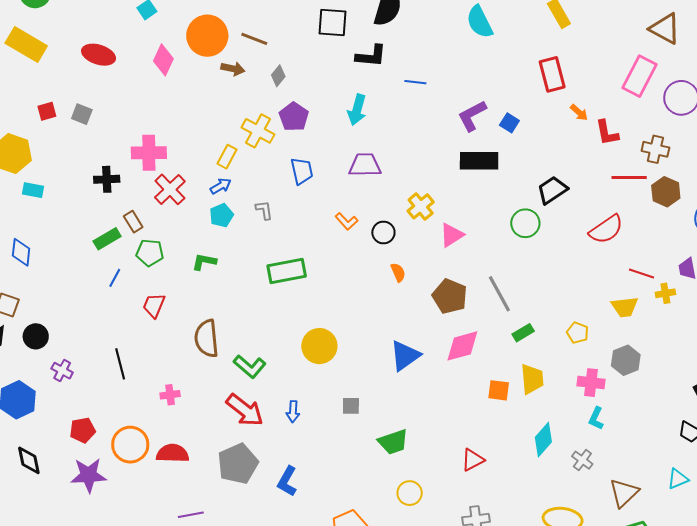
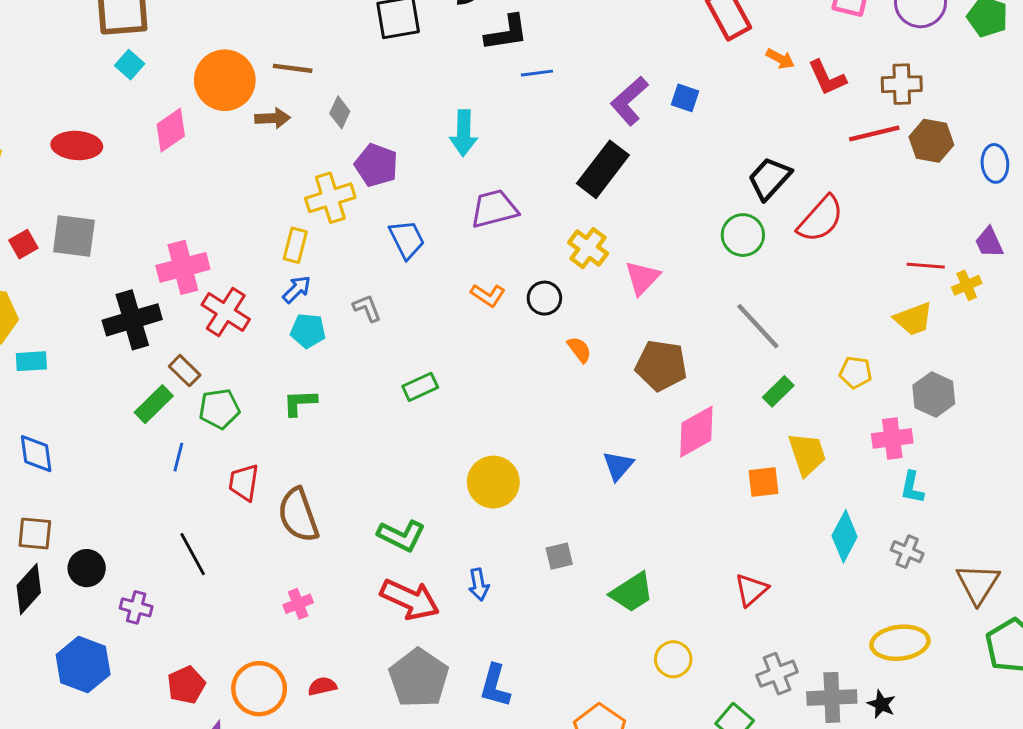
black L-shape: (371, 56) -> (507, 33), moved
pink diamond: (163, 60) -> (171, 130), turned 44
gray square: (82, 114) -> (74, 236), size x1.5
yellow cross: (258, 131) -> (330, 198), turned -32
black rectangle: (479, 161) -> (603, 169), moved, turned -39
black cross: (107, 179) -> (132, 320), size x1.5
cyan pentagon: (221, 215) -> (308, 331), turned -30
red semicircle: (606, 229) -> (821, 219), moved
green rectangle: (287, 271) -> (420, 387), size x0.6
gray line: (499, 294) -> (758, 326), moved
brown semicircle: (207, 338) -> (298, 515), moved
blue triangle: (405, 356) -> (618, 466), size x0.7
black line: (120, 364) -> (193, 554), moved
red semicircle: (173, 453) -> (322, 686), size x0.6

